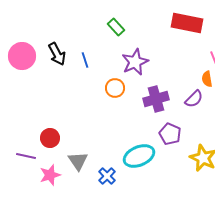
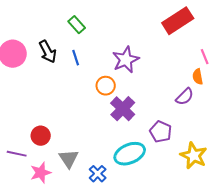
red rectangle: (187, 23) -> (178, 21), turned -44
green rectangle: (116, 27) -> (77, 25), moved
purple cross: (156, 99) -> (123, 109), moved, turned -30

